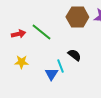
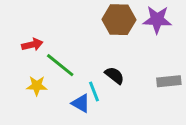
green line: (41, 32) -> (60, 65), moved
blue triangle: (51, 74) -> (81, 103), turned -32

